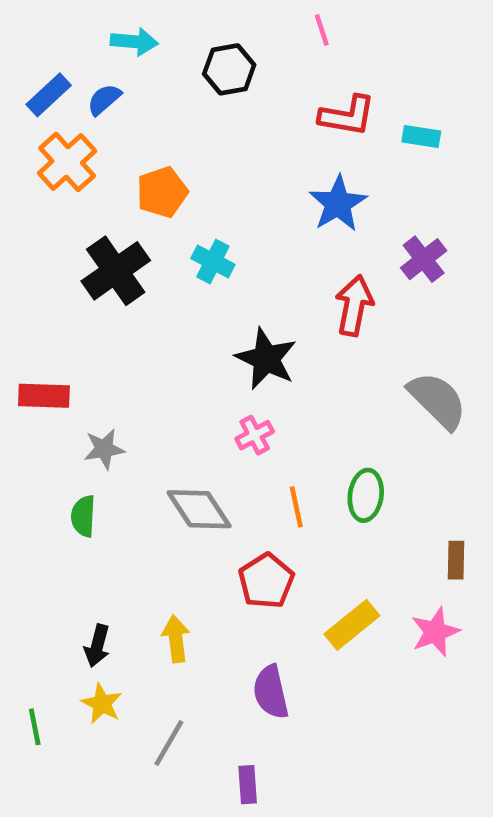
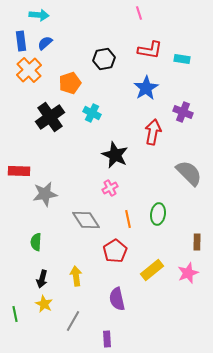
cyan arrow: (134, 42) -> (39, 15), moved
black hexagon: (229, 69) -> (104, 59), moved
blue rectangle: (49, 95) -> (21, 41), turned -54
purple cross: (424, 259) -> (183, 112), turned -30
gray star: (104, 449) -> (45, 194), size x1.4
green semicircle: (83, 516) -> (36, 242), moved

